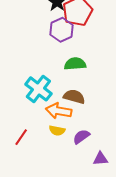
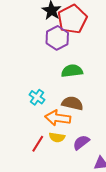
cyan cross: (38, 89) -> (37, 97), size x0.6
red line: (21, 137) -> (38, 144), moved

